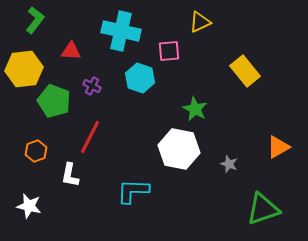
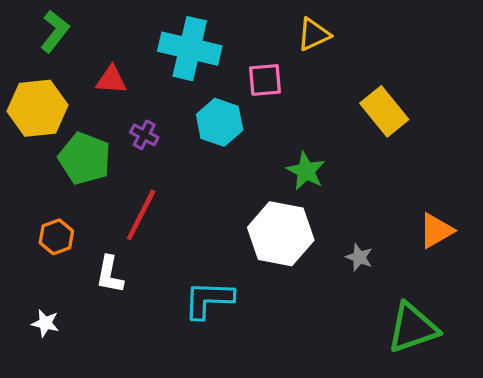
white star: (29, 206) -> (45, 323), size x0.7

